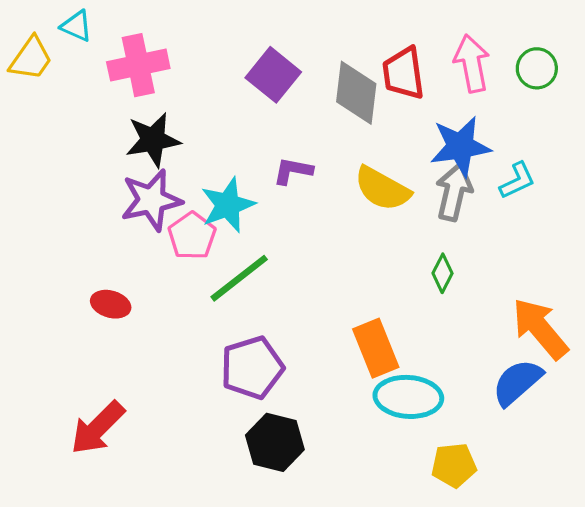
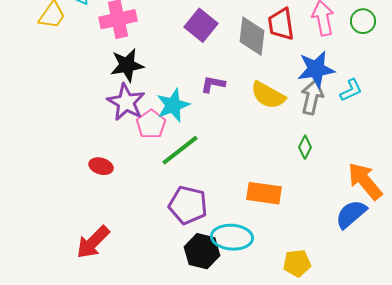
purple star: (151, 200) -> (126, 102), turned -30
orange rectangle: (376, 348) -> (264, 193), turned -60
purple pentagon: (252, 368) -> (188, 205), turned 30
cyan ellipse: (408, 397) -> (232, 237), moved
yellow pentagon: (454, 465) -> (297, 263), moved

